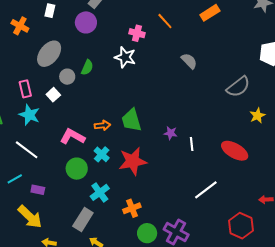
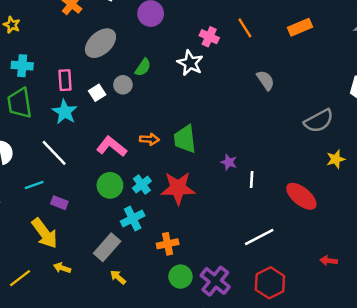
gray circle: (67, 77) -> (123, 85), moved
cyan cross: (102, 154) -> (142, 185), moved
red hexagon: (241, 226) -> (270, 283), moved

